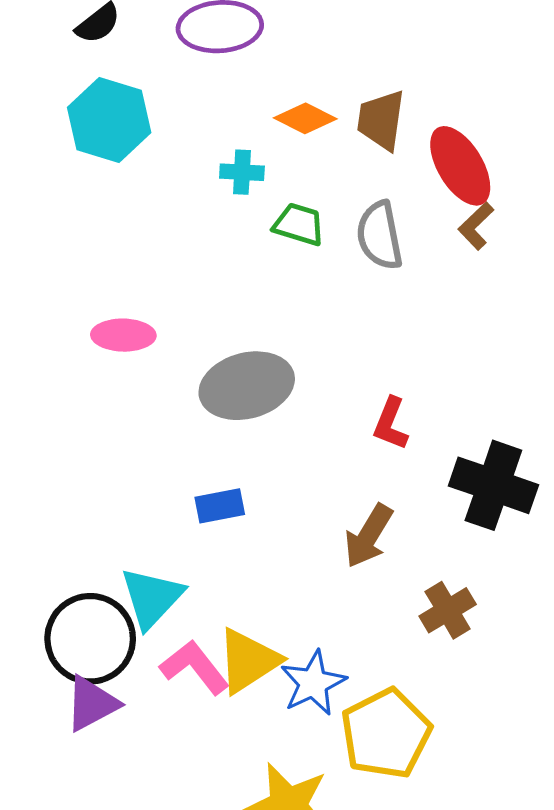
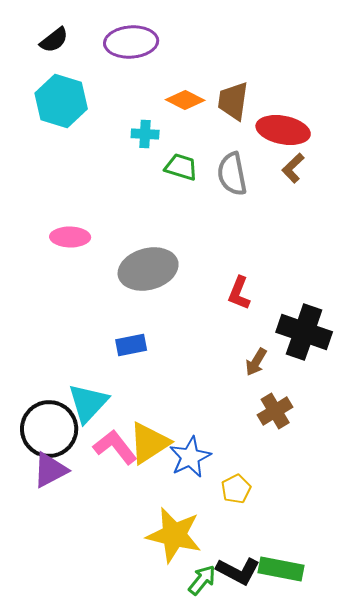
red ellipse: (460, 166) -> (283, 130), turned -48
brown arrow: (368, 536) -> (256, 362), moved, size x0.7
yellow pentagon: (386, 734) -> (236, 489), size x0.5

